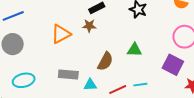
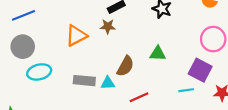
cyan ellipse: (24, 80) -> (39, 72), moved
cyan triangle: (90, 85) -> (108, 83), moved
cyan line: (140, 85) -> (186, 90), moved

